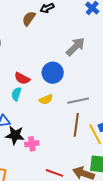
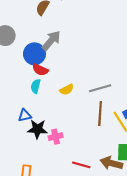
gray arrow: (75, 47) -> (51, 41), moved
blue circle: (53, 73) -> (34, 54), moved

